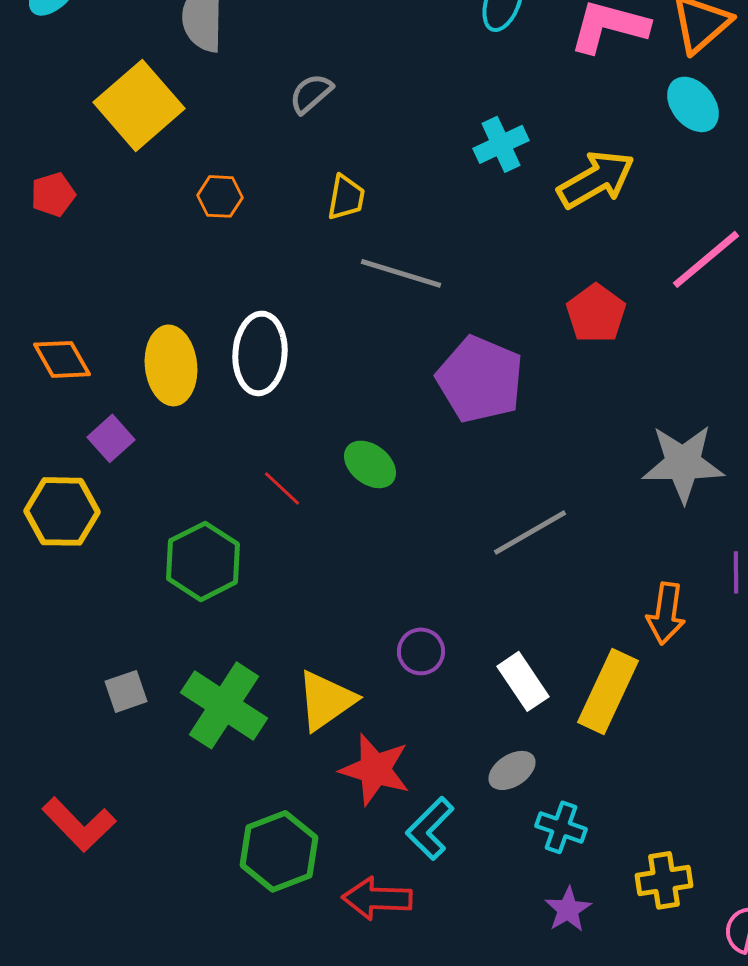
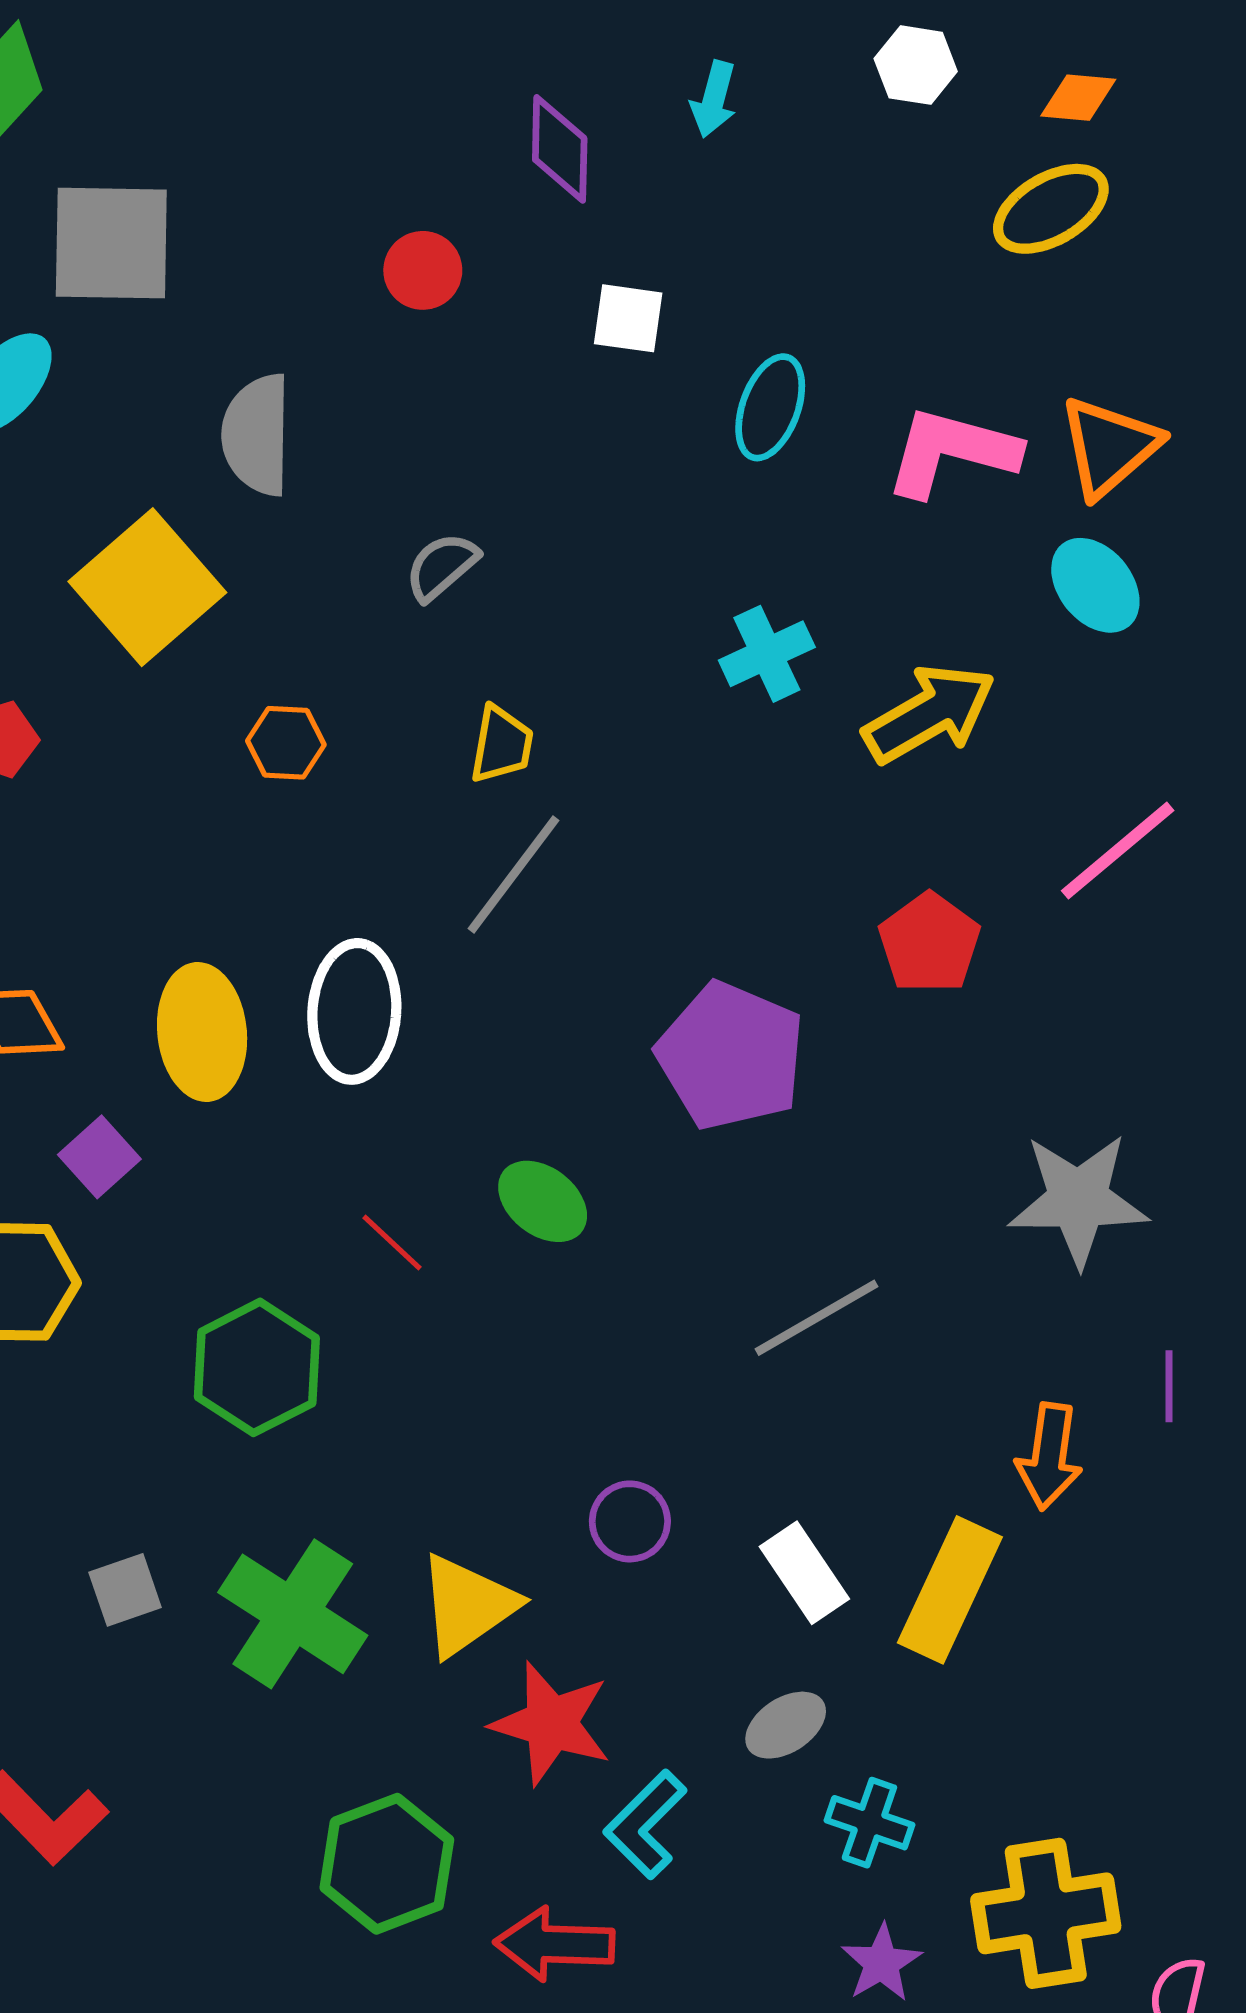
gray line: (401, 273) -> (514, 875), moved, turned -70
yellow cross: (664, 880) -> (1046, 1913), size x1.5

